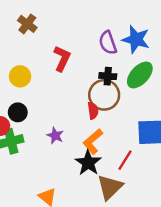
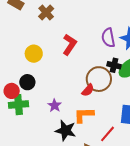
black cross: (108, 76) -> (114, 65), moved
red semicircle: (93, 111) -> (88, 90), turned 40
orange L-shape: (93, 141) -> (84, 115), turned 30
black star: (88, 163) -> (66, 130), moved, turned -30

